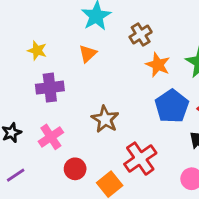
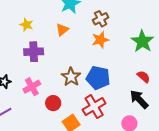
orange star: (158, 65) -> (100, 40), moved, turned 30
blue pentagon: (172, 106) -> (98, 78), moved, turned -30
red circle: (75, 169) -> (53, 103), moved

